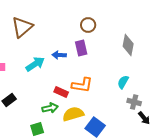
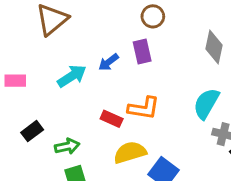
blue arrow: (59, 55) -> (109, 62), turned -40
cyan semicircle: (123, 82) -> (206, 104), size x1.5
green arrow: (50, 108) -> (67, 146), moved

